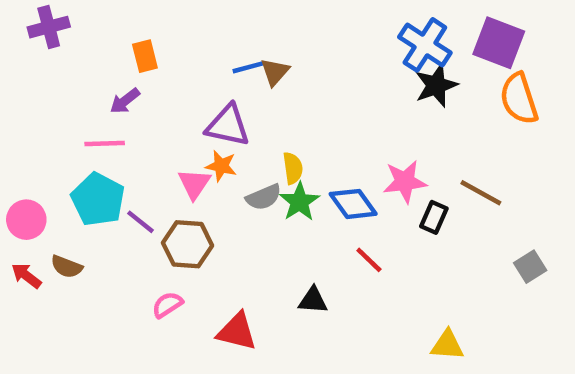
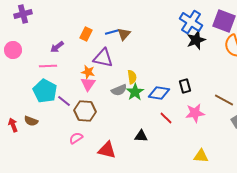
orange rectangle: (145, 56) -> (86, 34), moved, turned 40
orange star: (221, 166) -> (88, 72), moved
pink star: (405, 182) -> (195, 113), moved
brown line: (481, 193) -> (224, 100), moved
blue diamond: (353, 204) -> (159, 93), turned -45
black rectangle: (434, 217) -> (185, 86), moved, turned -40
pink circle: (26, 220) -> (13, 50), moved
red arrow: (26, 276) -> (13, 125), turned 32

